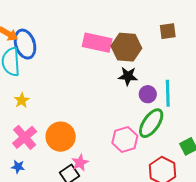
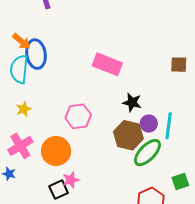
brown hexagon: (126, 47) -> (128, 135), moved
pink hexagon: (125, 139) -> (78, 116), moved

